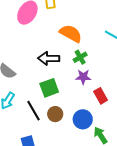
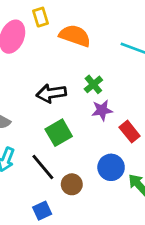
orange semicircle: (71, 33) -> (75, 36), moved
brown circle: (55, 114) -> (72, 184), moved

